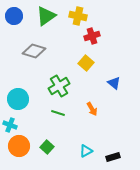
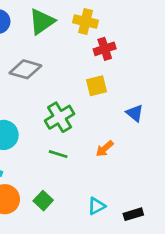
yellow square: (86, 63) -> (96, 86), turned 35
orange arrow: (92, 109) -> (105, 149), turned 80

